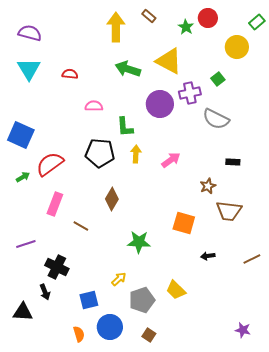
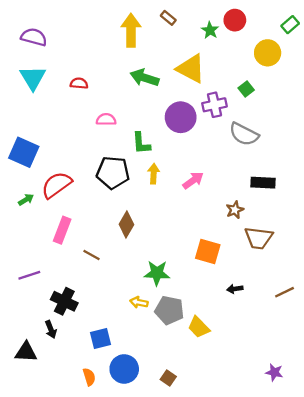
black rectangle: (233, 162) -> (263, 183), size x1.5
yellow arrow: (119, 279) -> (139, 302), moved, turned -126
gray pentagon: (142, 300) -> (169, 310), moved, turned 30

